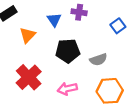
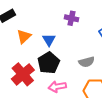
blue triangle: (54, 20) -> (49, 40), moved
black pentagon: (68, 51) -> (49, 63), moved, turned -30

